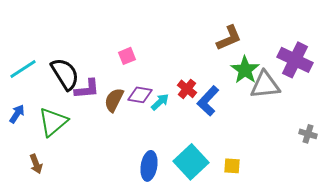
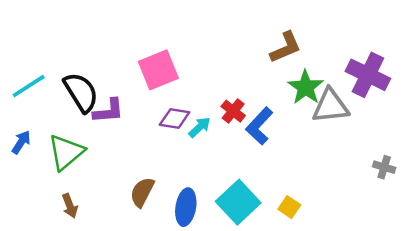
pink square: (127, 56) -> (158, 70), size x1.8
brown semicircle: (114, 100) -> (142, 192), moved
brown arrow: (36, 164) -> (70, 206), moved
yellow square: (232, 166) -> (289, 207), turned 30

